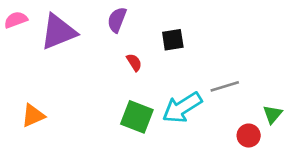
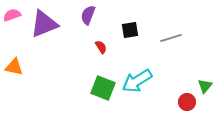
gray line: (225, 86) -> (171, 38), moved
orange triangle: (33, 116) -> (14, 67), moved, turned 36

